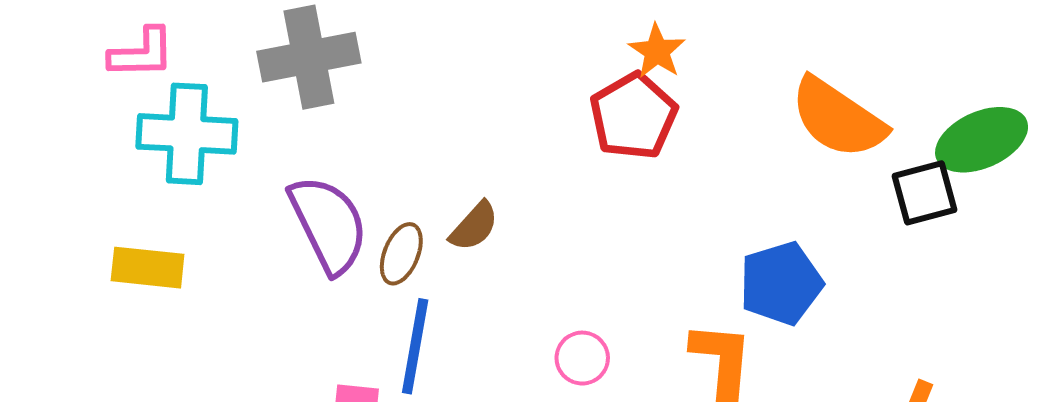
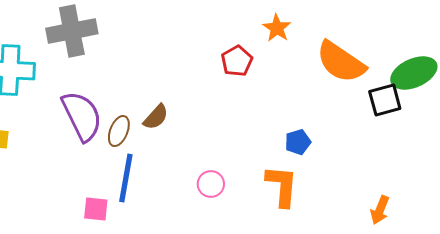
orange star: (657, 51) -> (277, 28), moved
red pentagon: (633, 116) -> (237, 61), size x0.7
blue pentagon: (781, 283) -> (298, 142), moved, size x0.6

